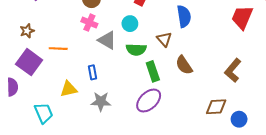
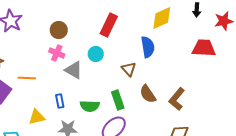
red trapezoid: (242, 17) -> (204, 48), turned 70
green semicircle: (136, 50) -> (90, 106), moved
brown L-shape: (233, 70) -> (177, 99), moved

